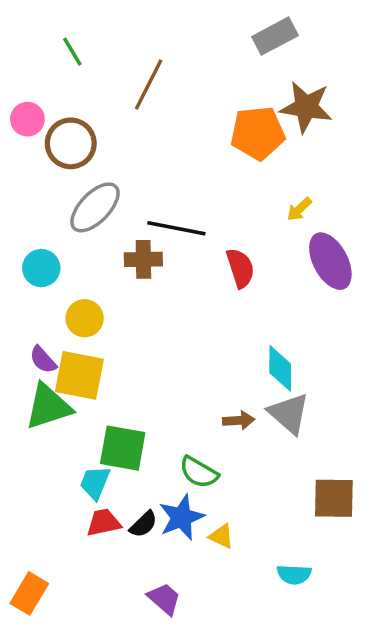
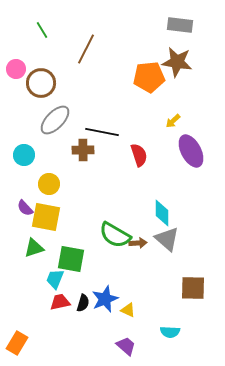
gray rectangle: (275, 36) -> (180, 25), moved, turned 35
green triangle: (48, 407) -> (34, 248), moved, size x0.7
green semicircle: (199, 472) -> (115, 235), moved, size x1.4
black semicircle: (143, 524) -> (83, 303), turned -30
purple trapezoid: (164, 599) -> (126, 346), moved

